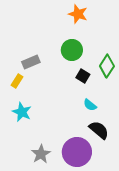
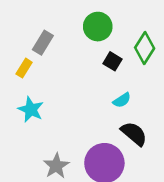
gray rectangle: (31, 62) -> (43, 43), turned -36
cyan semicircle: (90, 105) -> (122, 100), turned -72

